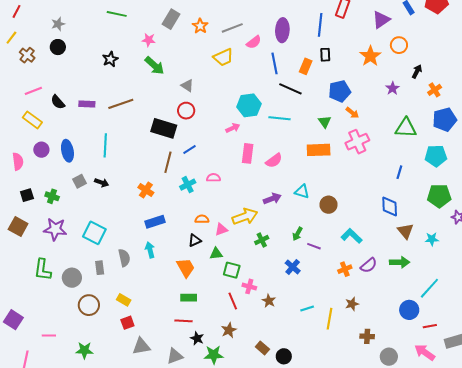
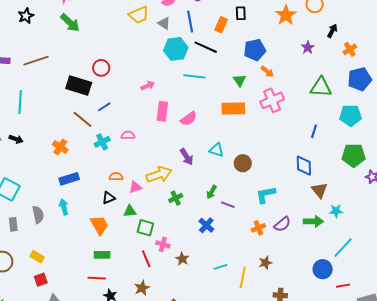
gray triangle: (187, 86) -> (164, 23), moved
cyan hexagon: (249, 105) -> (176, 49), moved
brown line: (168, 162) -> (83, 119), turned -65
purple arrow: (272, 199) -> (187, 157), turned 78
cyan L-shape: (352, 236) -> (266, 195), turned -55
cyan star: (432, 239) -> (336, 211), moved

